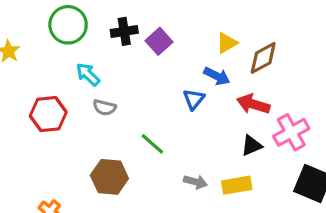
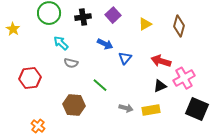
purple square: (159, 41) -> (113, 15), moved
brown diamond: (263, 58) -> (179, 26), moved, turned -45
blue arrow: (217, 76) -> (105, 44), moved
red hexagon: (48, 114) -> (30, 78), moved

